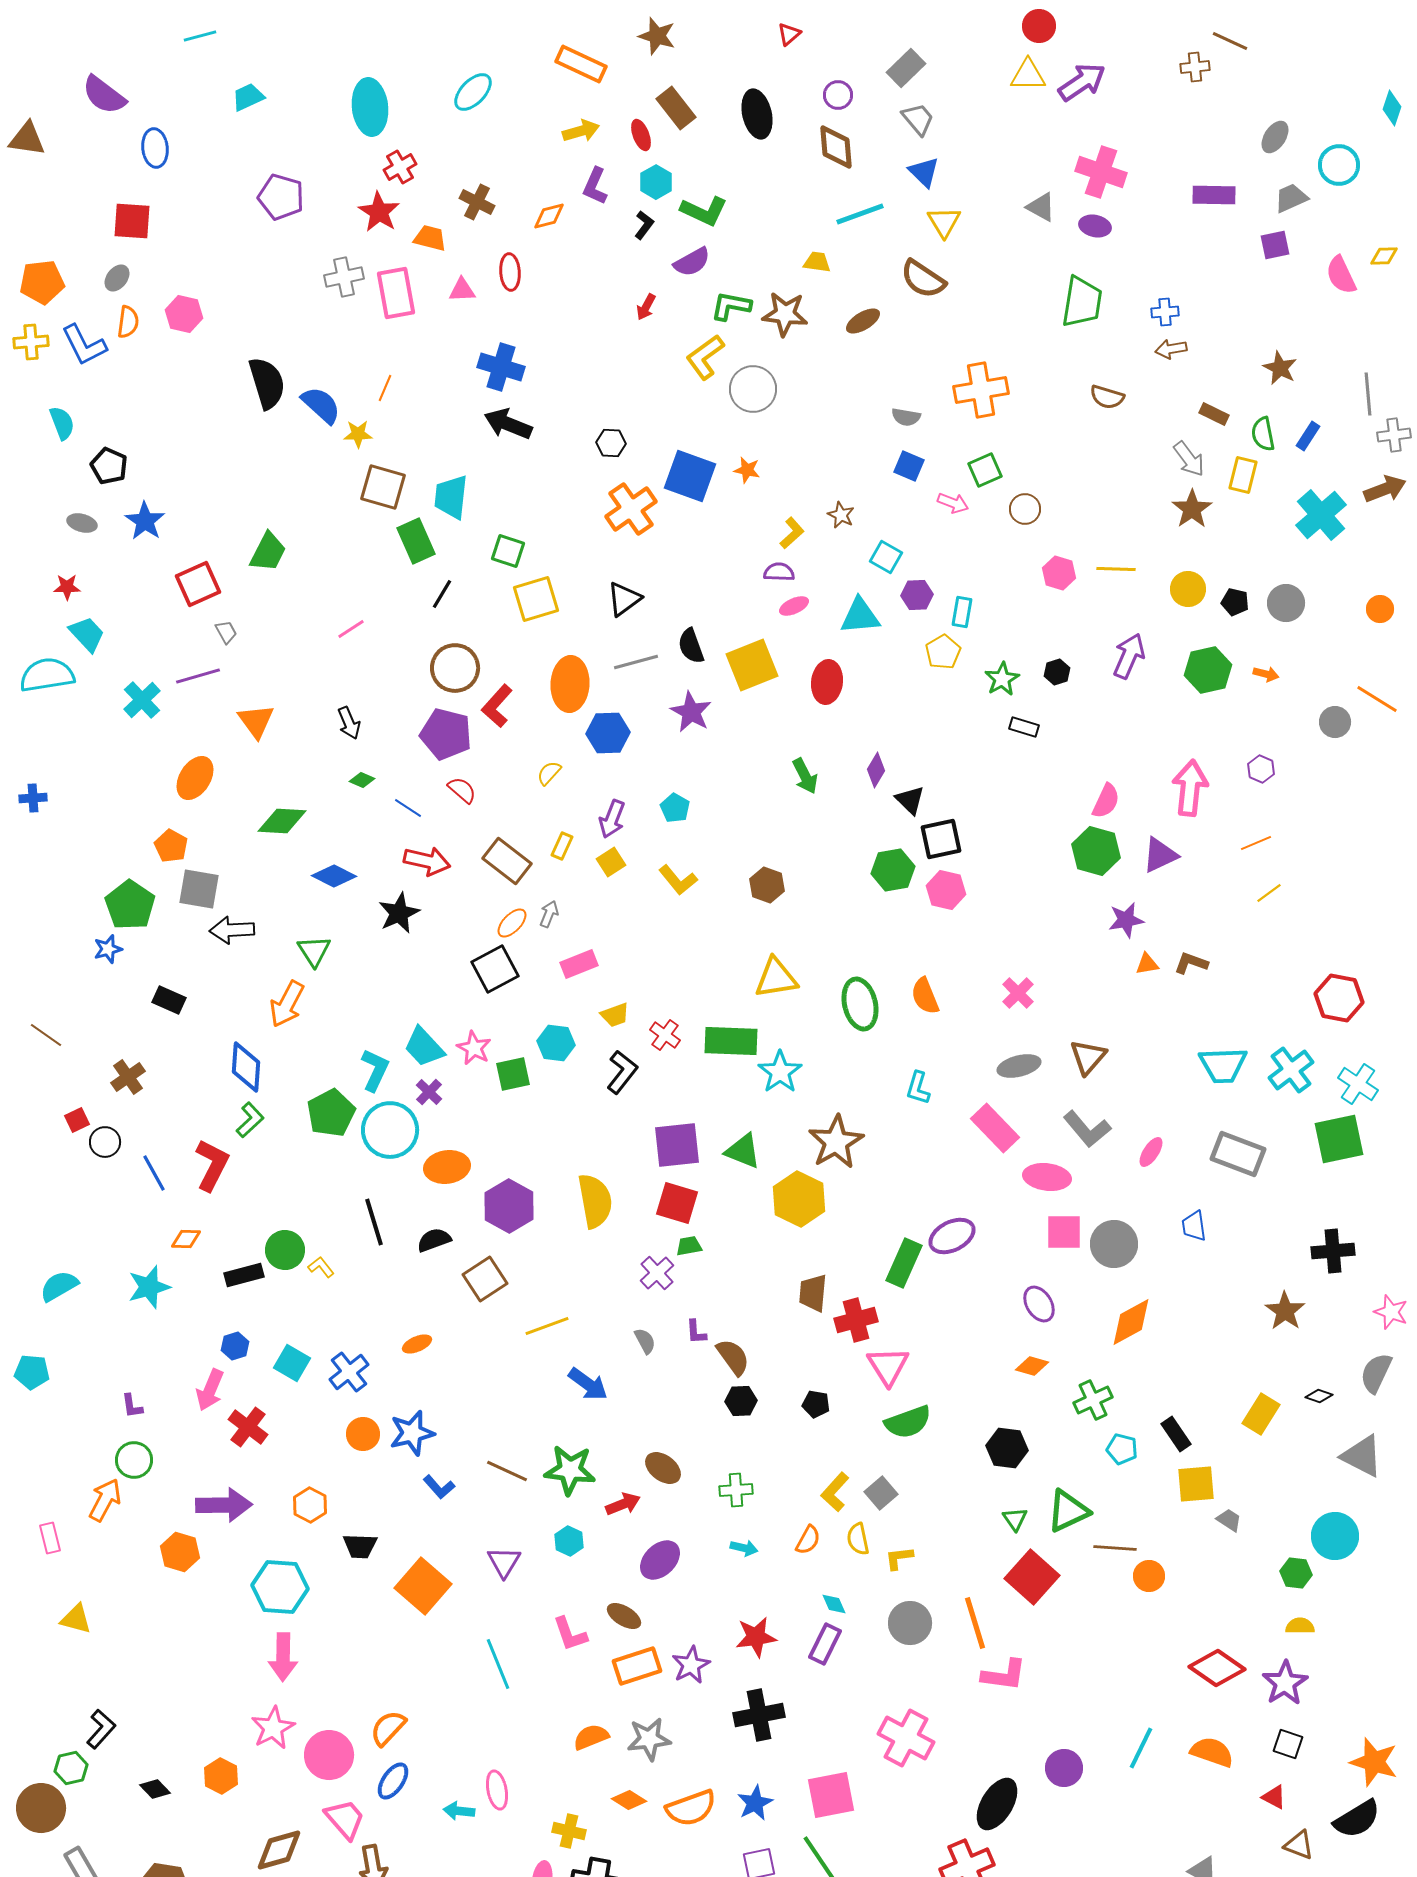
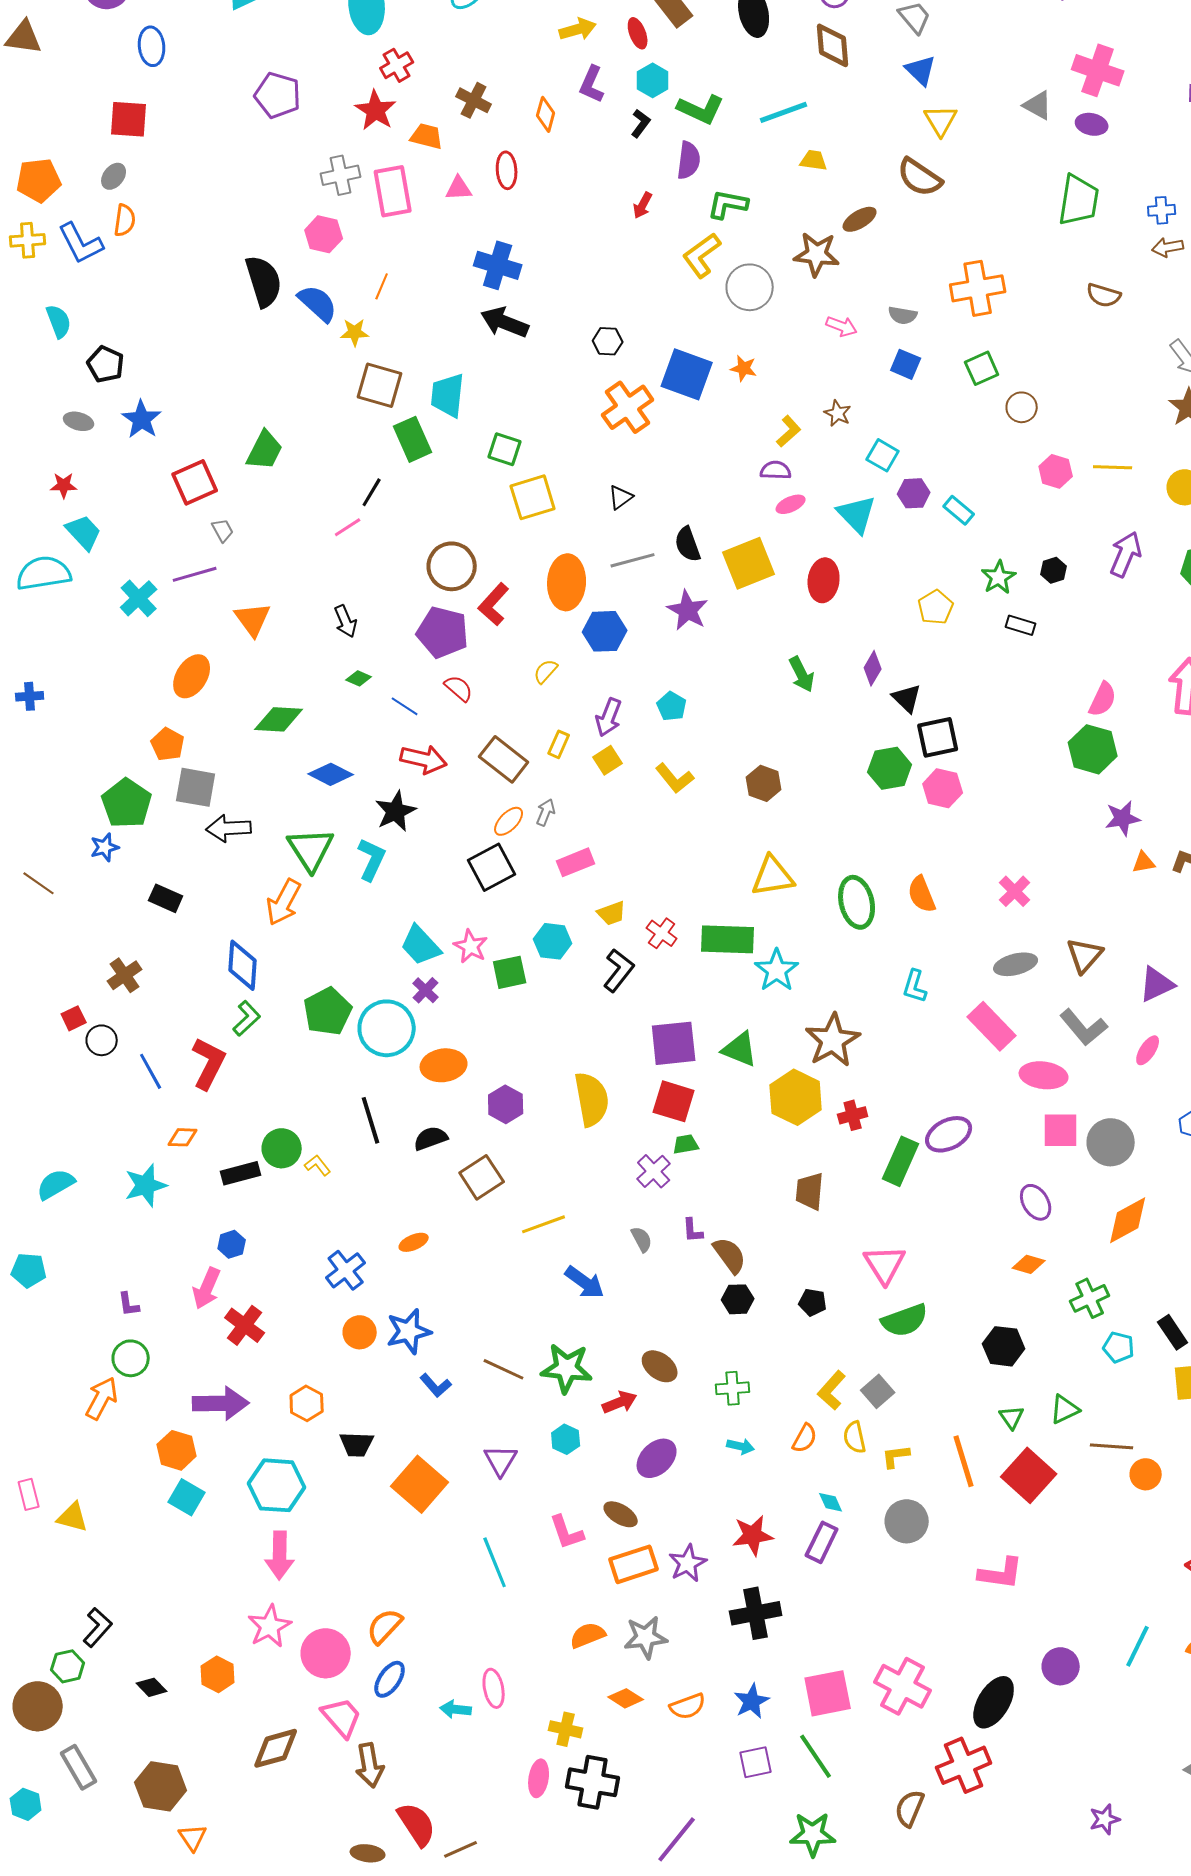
cyan line: (860, 214) -> (784, 112), moved
orange diamond: (549, 216) -> (546, 114), turned -60
purple semicircle: (692, 262) -> (689, 160), turned -54
pink hexagon: (184, 314) -> (324, 234), moved
brown star: (785, 314) -> (817, 254), moved
pink arrow: (953, 503) -> (842, 326), moved
black line: (442, 594) -> (372, 492), moved
black triangle: (624, 599) -> (621, 497), size x0.7
cyan rectangle: (962, 612) -> (959, 510), turned -60
cyan triangle: (860, 616) -> (857, 514), turned 51
yellow pentagon: (943, 652) -> (936, 607), moved
purple triangle: (1160, 855) -> (1157, 984), moved
green triangle: (314, 951) -> (311, 849), size x1.4
brown line: (46, 1035) -> (39, 883), moved
cyan L-shape: (375, 1070) -> (372, 859), moved
purple hexagon: (509, 1206) -> (506, 1104), size x0.7
red cross: (856, 1320) -> (853, 1115), moved, size x0.7
cyan square: (292, 1363) -> (187, 1497), moved
green triangle: (1068, 1511) -> (1065, 1409), size x0.7
pink rectangle: (50, 1538) -> (29, 1494), moved
orange line: (975, 1623) -> (964, 1461), moved
pink cross: (906, 1738) -> (903, 1686), moved
orange semicircle: (691, 1808) -> (688, 1706), size x0.7

